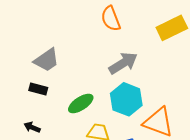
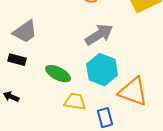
green ellipse: (81, 104) -> (58, 74), turned 60

